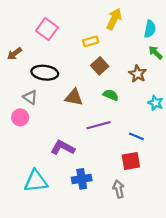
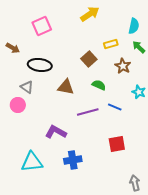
yellow arrow: (114, 19) -> (90, 14), moved, turned 30
pink square: (47, 29) -> (42, 26), turned 30
yellow rectangle: (91, 41) -> (111, 44), moved
brown arrow: (15, 54) -> (13, 48), turned -112
blue line: (136, 136) -> (115, 107), moved
gray arrow: (119, 189) -> (135, 183), moved

